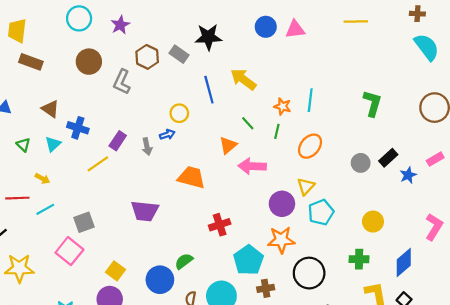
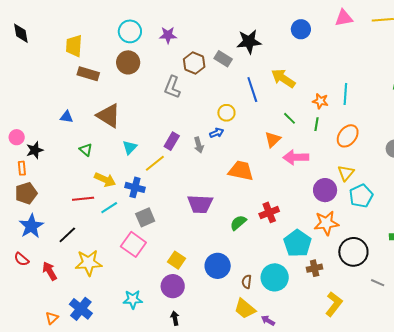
purple star: (120, 25) -> (168, 35), turned 30
pink triangle: (295, 29) -> (344, 18), moved
brown circle: (89, 62) -> (128, 62), moved
brown triangle: (50, 109) -> (108, 116), size x1.5
blue cross: (78, 128) -> (135, 187), moved
cyan triangle: (53, 144) -> (130, 147), moved
yellow arrow: (42, 179) -> (105, 180), size x1.5
green semicircle: (184, 261) -> (238, 223), moved

